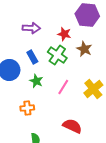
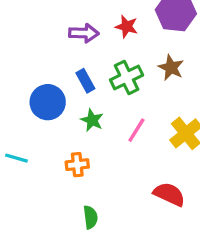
red star: (64, 34) -> (127, 27), moved
green cross: (57, 55) -> (127, 77), turned 30
red semicircle: (72, 126) -> (169, 194), moved

